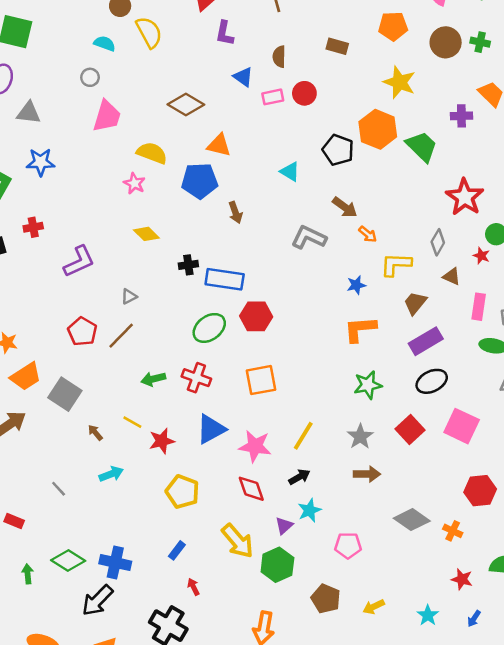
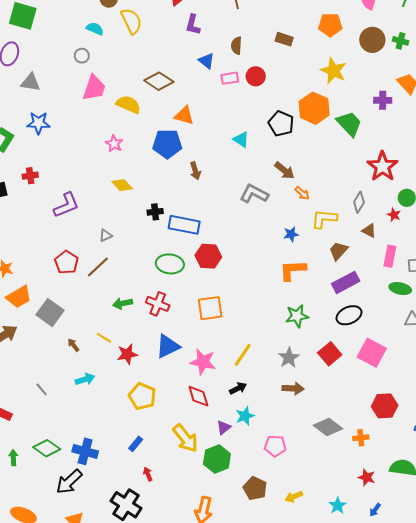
yellow semicircle: (152, 153) -> (128, 104), moved
green ellipse: (209, 328) -> (170, 264), turned 40
orange cross: (453, 531) -> (361, 438), turned -35

